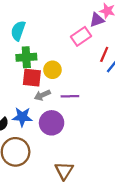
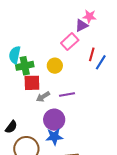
cyan semicircle: (18, 31) -> (15, 55), moved
yellow circle: (52, 70) -> (55, 66), moved
blue star: (22, 117) -> (54, 137), moved

